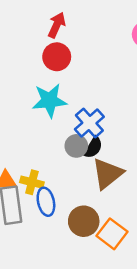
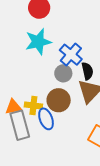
black semicircle: (93, 147) -> (87, 71), moved, turned -36
brown circle: (84, 221) -> (59, 100), moved

